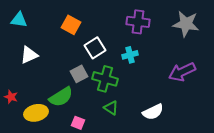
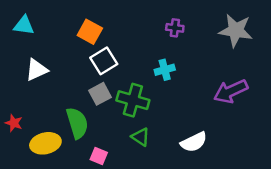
purple cross: (138, 22) -> (175, 28), size x0.6
white square: (95, 48) -> (104, 61), moved
green semicircle: (61, 97) -> (77, 123), turned -75

